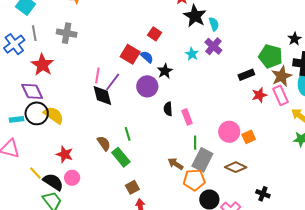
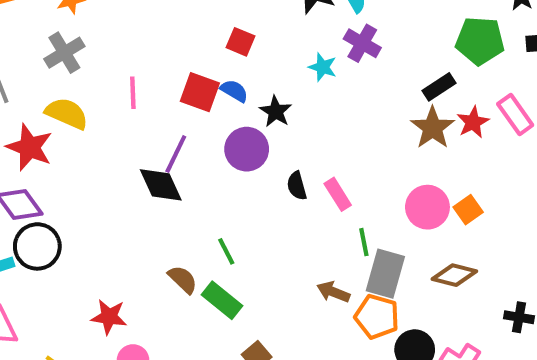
gray cross: (67, 33) -> (64, 53), moved, turned -30
pink line: (97, 75) -> (133, 93), moved
brown star: (282, 76) -> (433, 128), moved
yellow semicircle: (54, 115) -> (67, 113), moved
orange pentagon: (194, 180) -> (377, 317), turned 30

